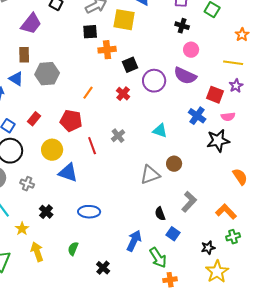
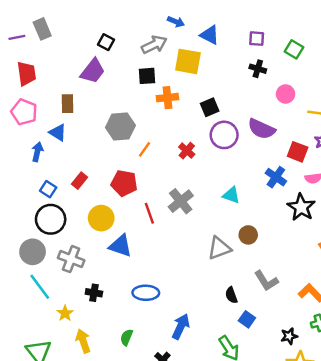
purple trapezoid: (31, 24) -> (93, 71), moved
pink circle: (191, 50) -> (286, 94), moved
black square: (130, 65) -> (210, 107), moved
gray hexagon: (47, 74) -> (120, 127), moved
gray cross: (118, 136) -> (181, 201), size x1.5
black star: (218, 141) -> (301, 207), turned -30
gray cross: (27, 184) -> (71, 259), size x1.5
gray L-shape: (189, 202) -> (266, 281), turned 105
black cross: (46, 212) -> (94, 293), turned -32
blue arrow: (134, 241) -> (181, 326), moved

